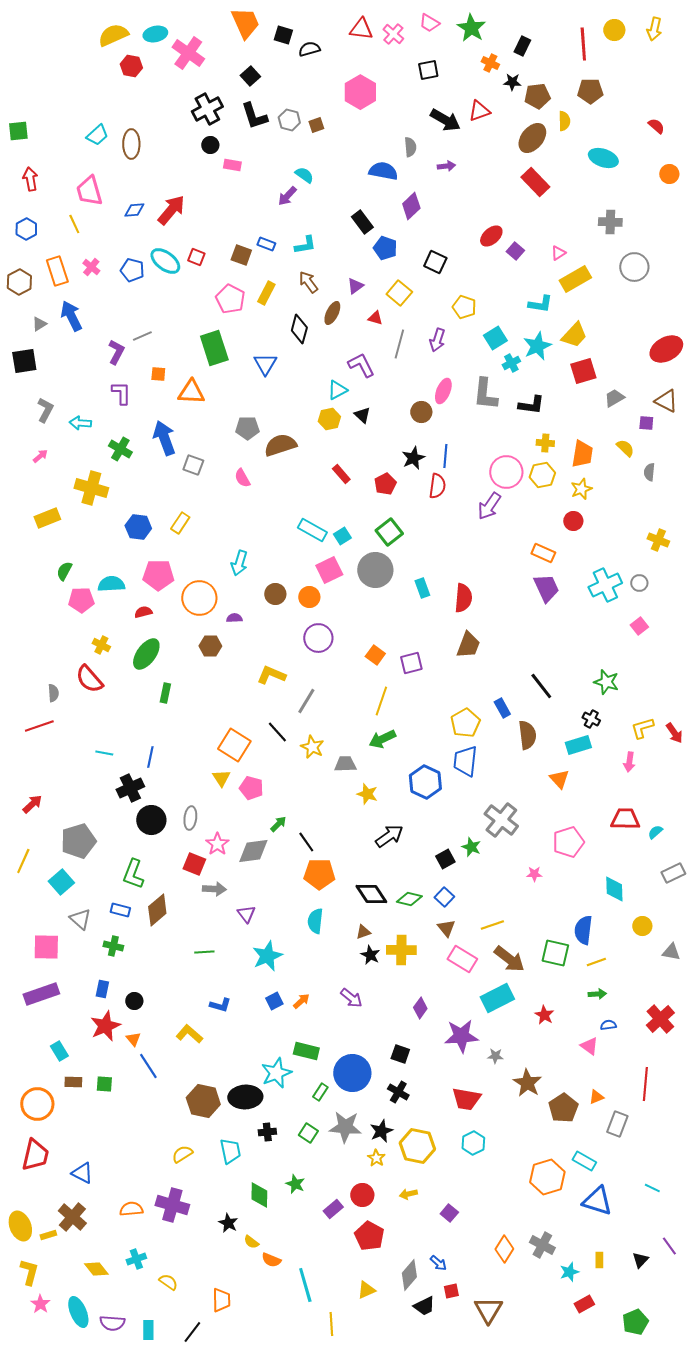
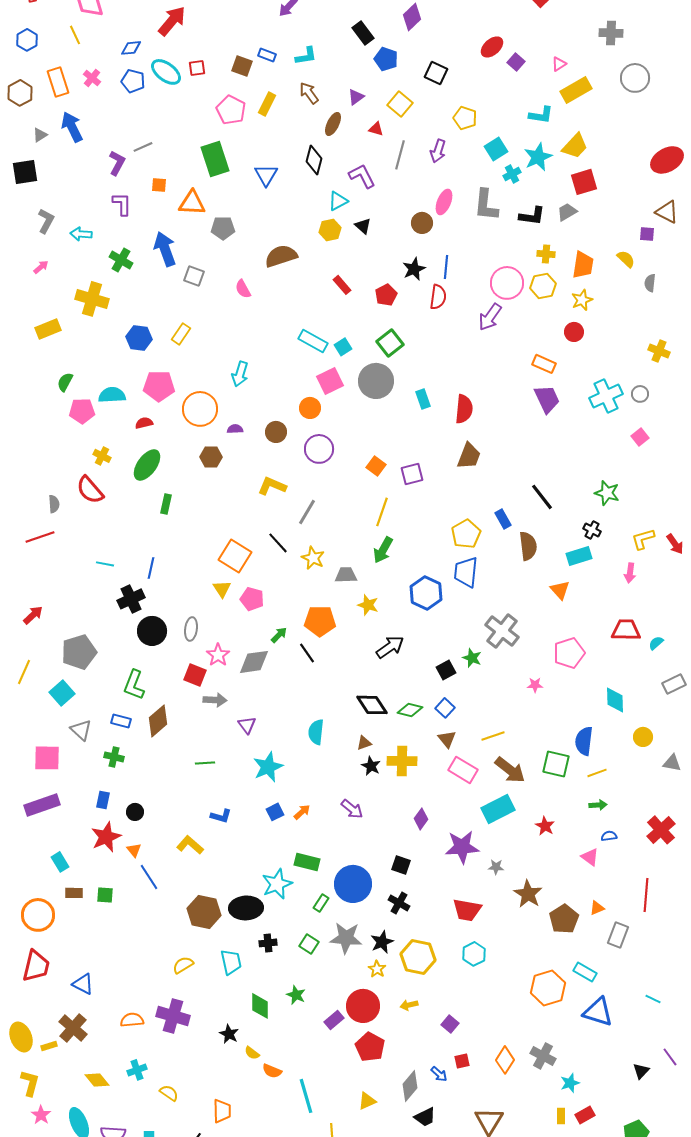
blue diamond: (134, 210) -> (131, 48), moved
red square: (196, 257) -> (197, 68), turned -30
black diamond: (299, 329) -> (314, 160), moved
gray trapezoid: (614, 398) -> (567, 212), moved
gray pentagon: (247, 428) -> (223, 228), moved
brown circle: (275, 594) -> (276, 432), moved
green arrow: (382, 739) -> (383, 550), turned -36
orange pentagon: (319, 874) -> (320, 621), moved
red circle: (362, 1195) -> (363, 1006), size x1.4
yellow rectangle: (599, 1260) -> (561, 1116), moved
red square: (451, 1291) -> (462, 1061), moved

